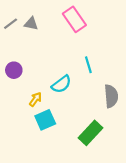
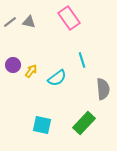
yellow arrow: (35, 99) -> (31, 71), moved
cyan square: (45, 120) -> (42, 125), moved, turned 36

